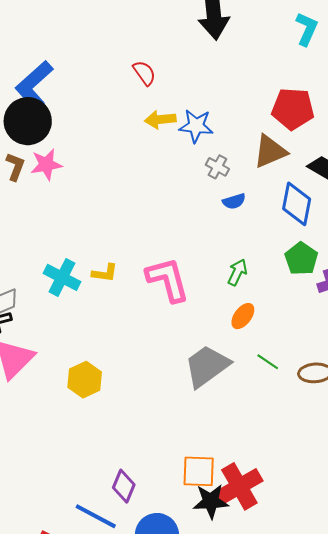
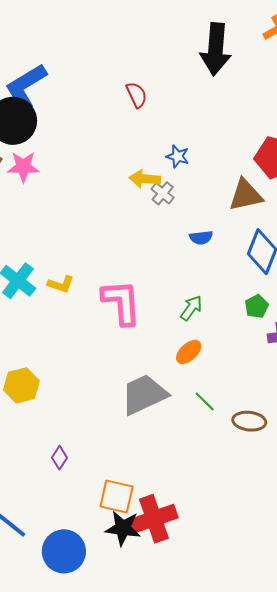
yellow arrow: (160, 119) -> (145, 179), moved
blue star: (196, 126) -> (178, 156), size x0.7
gray cross: (217, 167) -> (163, 193), moved
green pentagon: (301, 259) -> (257, 306), size x0.7
purple diamond: (124, 486) -> (60, 458), moved, size x0.7

